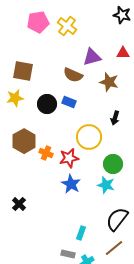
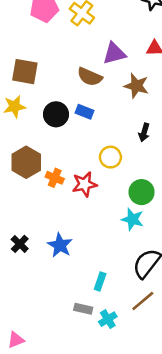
yellow circle: (89, 137) -> (110, 157), size x0.7
blue star: (71, 184) -> (60, 245), moved

